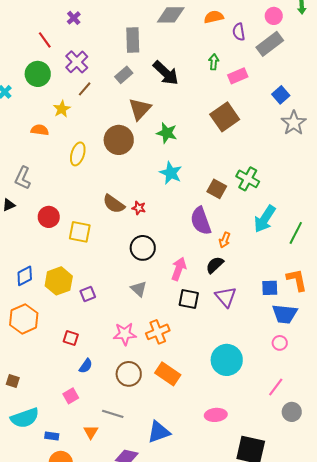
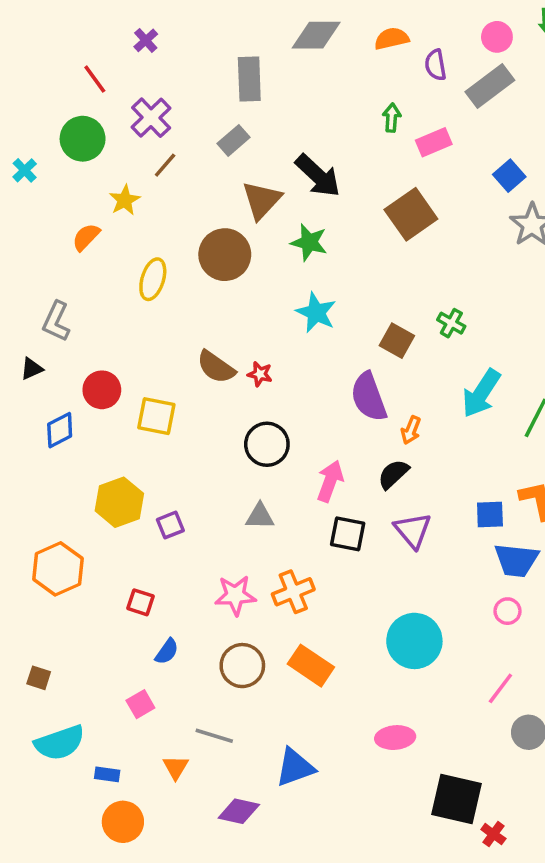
black arrow: (166, 73) -> (318, 176), moved
orange semicircle: (40, 130) -> (86, 237), turned -54
green cross: (248, 179) -> (451, 323), size x0.7
blue diamond: (25, 276) -> (60, 430), moved
gray triangle: (139, 289) -> (260, 516), turned -42

